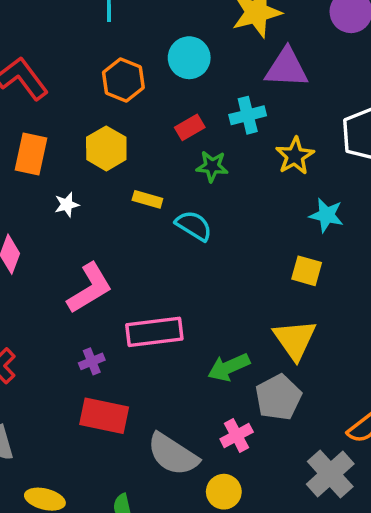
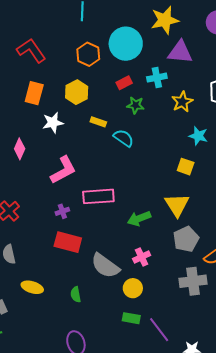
cyan circle: (189, 58) -> (126, 44), size x1.4
white star: (67, 205) -> (53, 123), size x1.5
gray pentagon: (278, 397) -> (186, 239), moved
gray cross: (330, 474) -> (193, 281), turned 32

